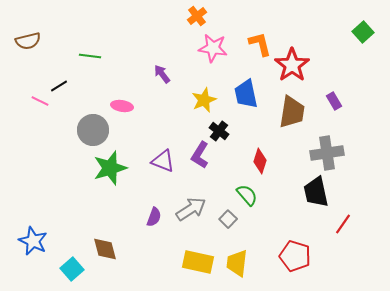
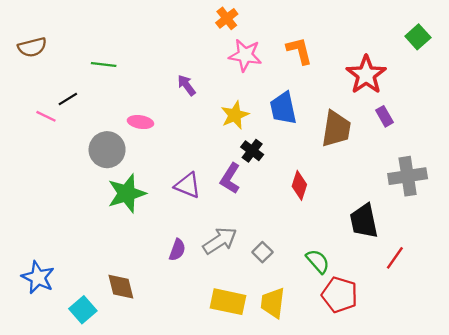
red star: (292, 65) -> (366, 75), moved
gray cross: (327, 153) -> (408, 176), moved
green semicircle: (247, 195) -> (318, 261), moved

